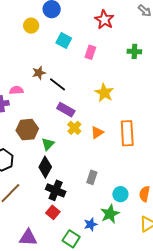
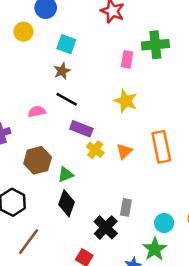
green cross: (134, 51) -> (155, 45), size x1.5
pink rectangle: (90, 52) -> (127, 59), moved
brown star: (39, 73) -> (62, 71), moved
pink semicircle: (16, 90) -> (37, 112), moved
green triangle: (48, 144) -> (66, 175), turned 32
black cross: (56, 190) -> (106, 227), moved, turned 30

